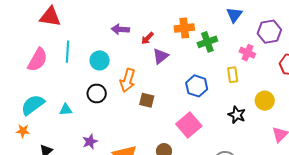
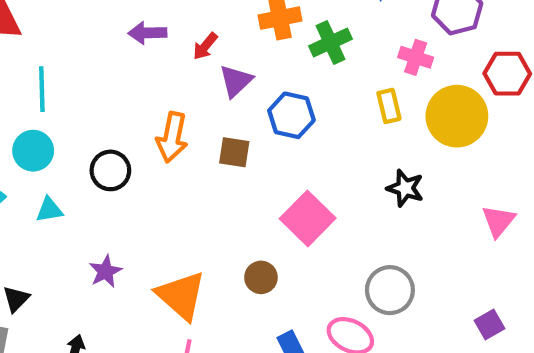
cyan circle: (100, 60) -> (33, 151), moved
blue hexagon: (197, 86) -> (291, 115), moved
brown square: (147, 100) -> (234, 152), moved
yellow circle: (265, 101) -> (457, 116), moved, size x1.5

